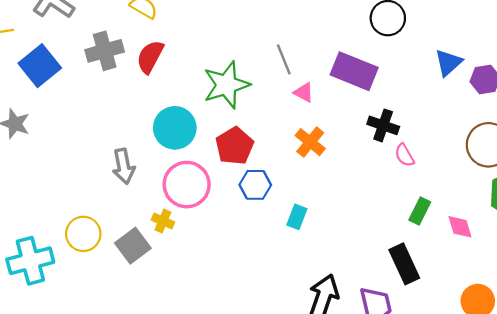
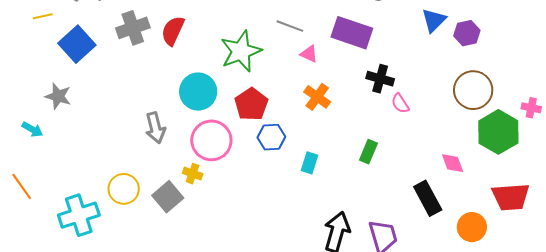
gray line: (284, 59) -> (290, 26), turned -44
green rectangle: (420, 211) -> (368, 152), moved
black rectangle: (404, 264) -> (428, 198), moved

